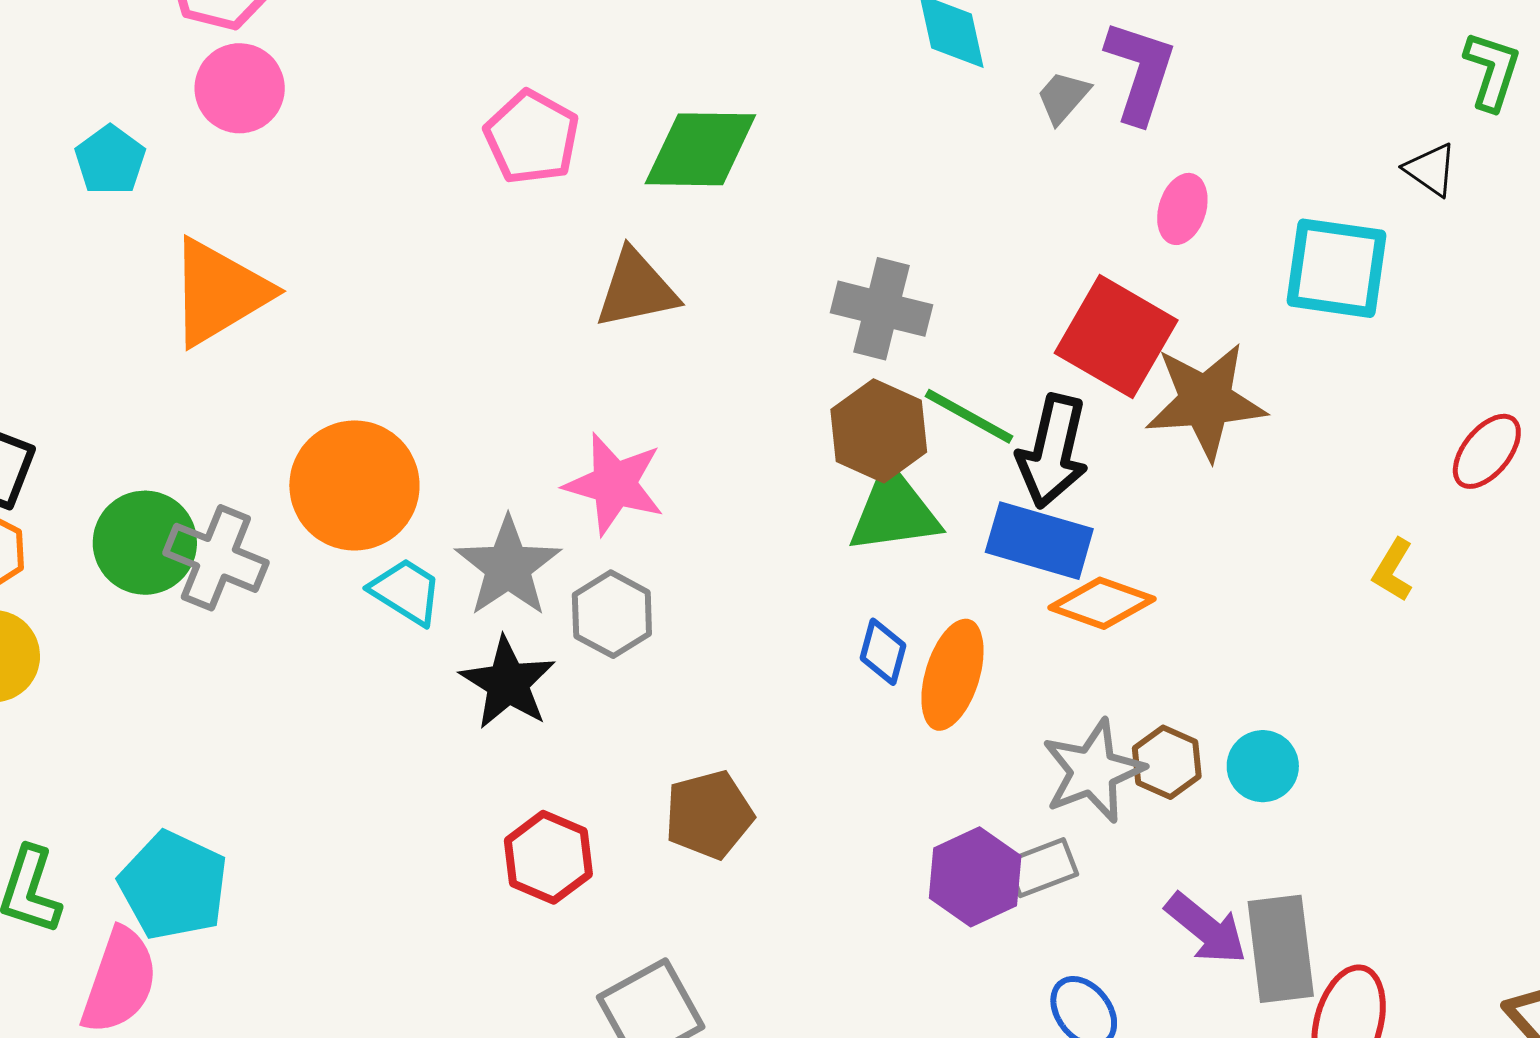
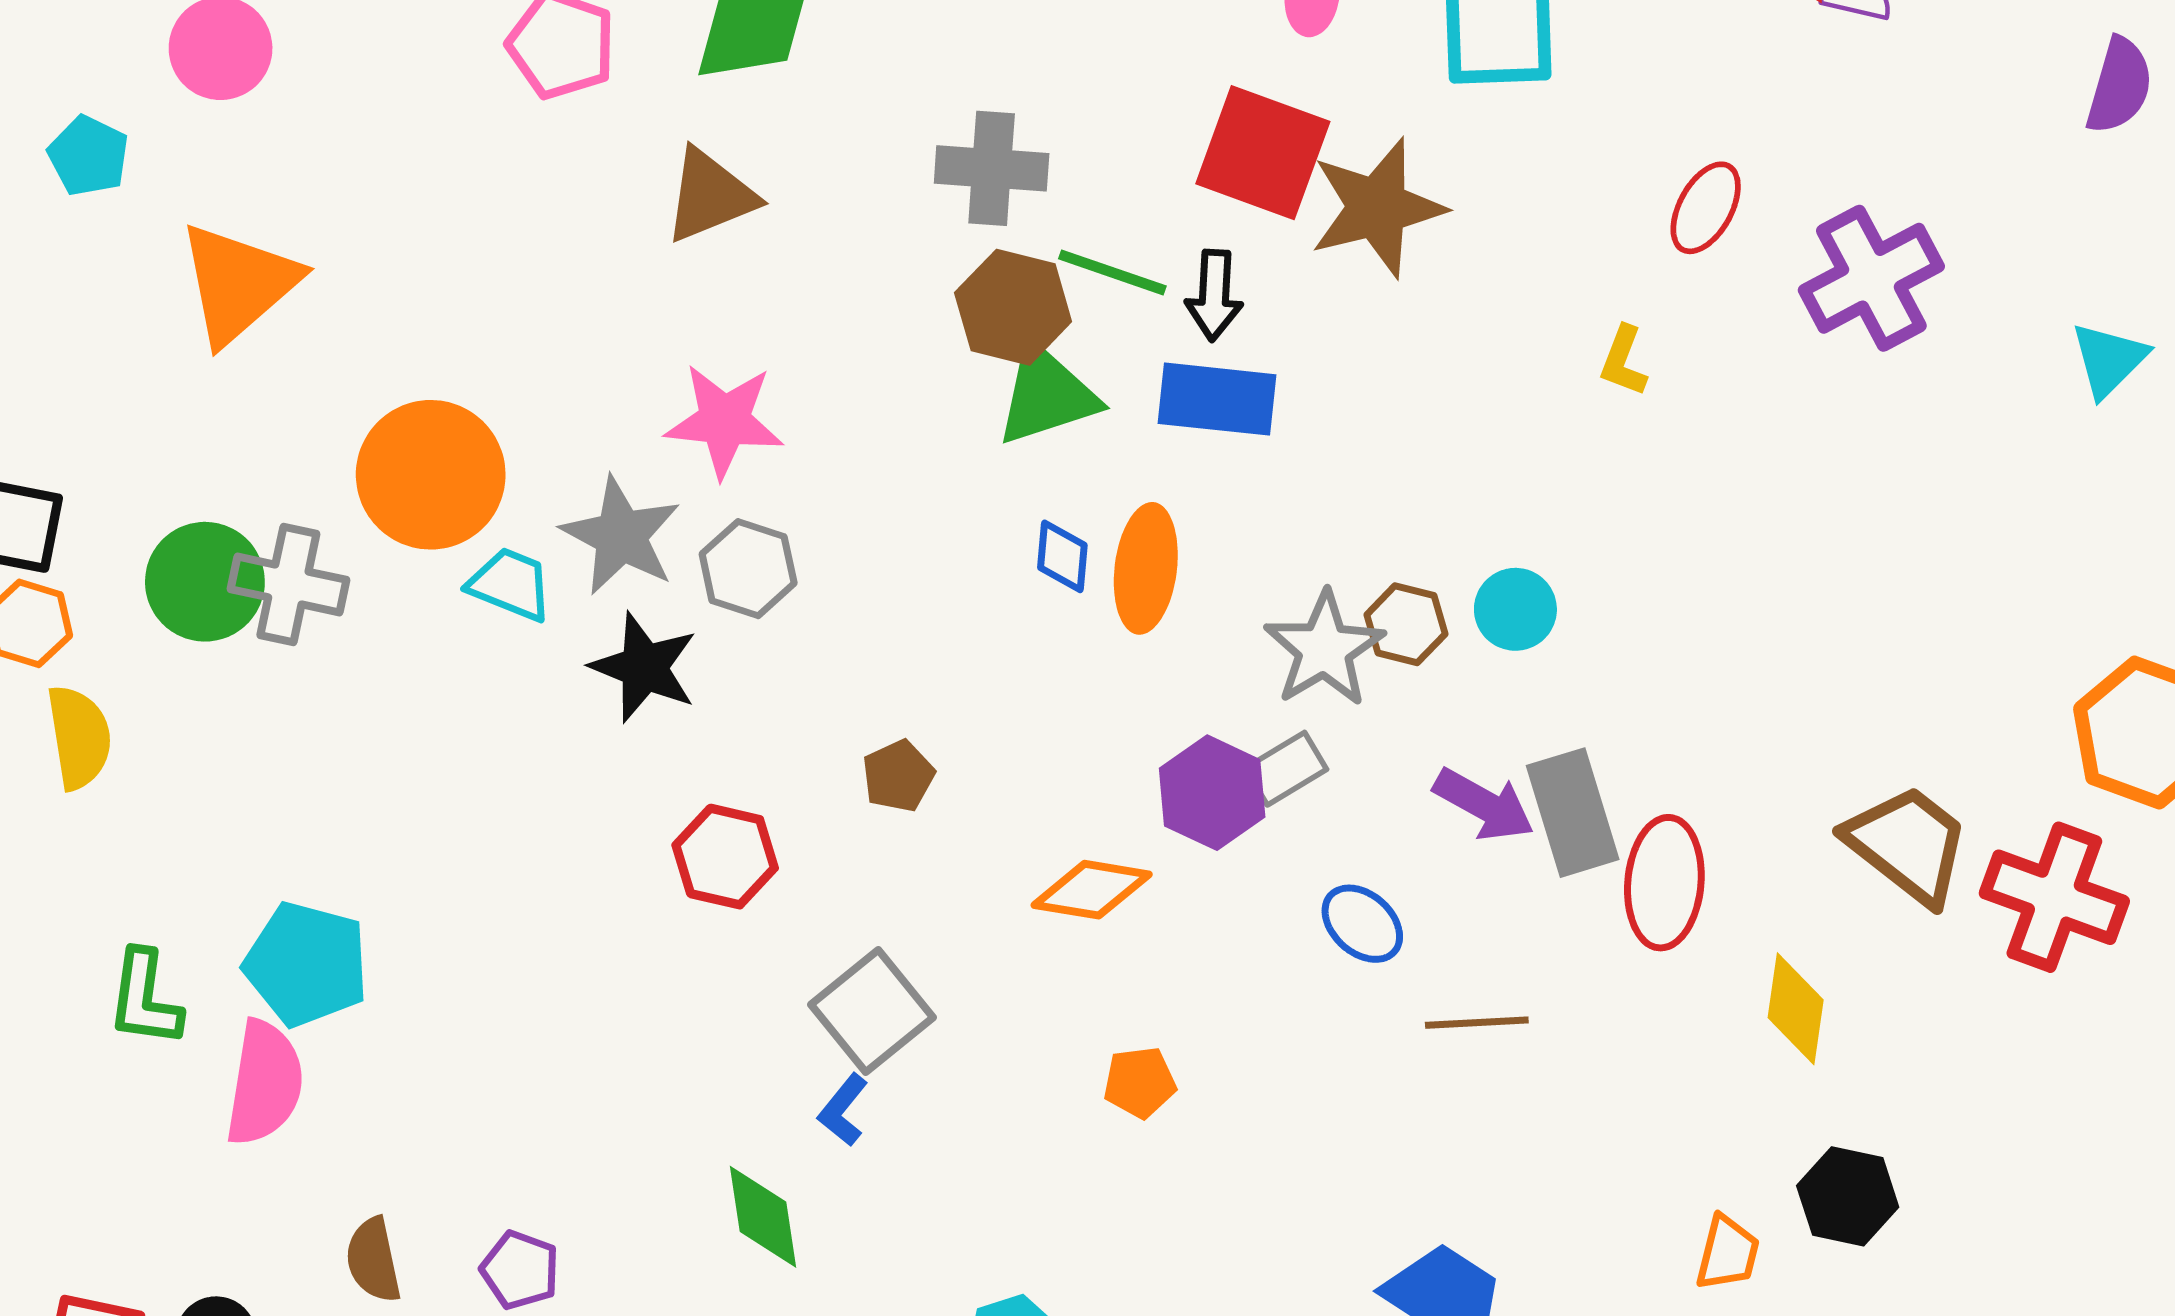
black arrow: (1053, 451) -> (1214, 295), size x0.7
orange diamond: (1102, 603) -> (1092, 890), moved
brown pentagon: (709, 815) -> (898, 776), size x0.7

